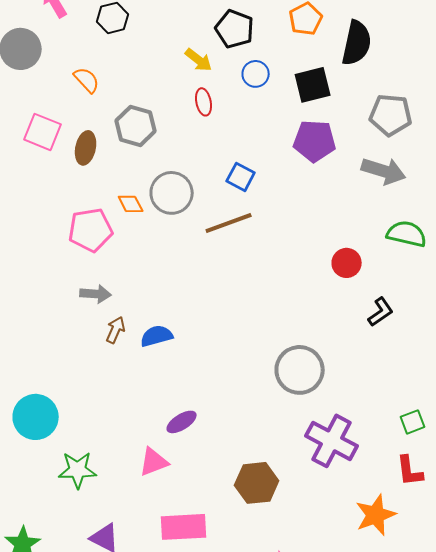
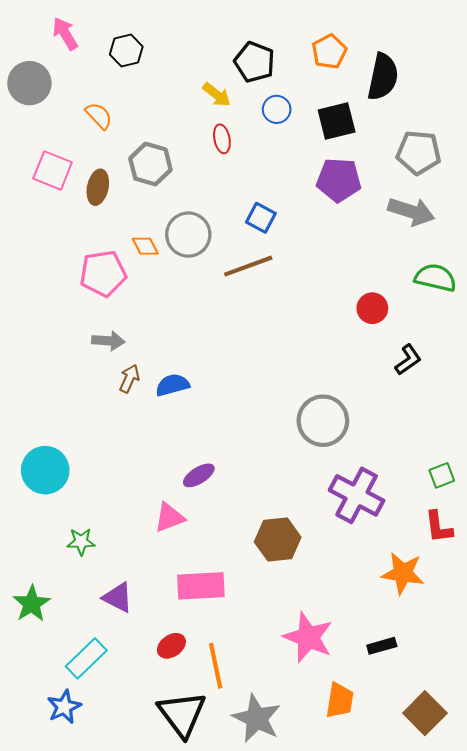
green star: (78, 470) -> (81, 542), moved, size x0.7
orange star: (376, 515) -> (403, 573), turned 30

